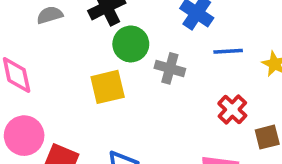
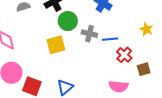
blue line: (228, 51) -> (110, 39), moved

